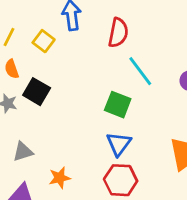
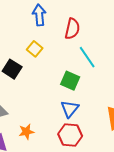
yellow square: (44, 41) -> (35, 49), moved

